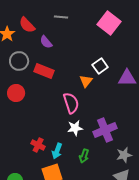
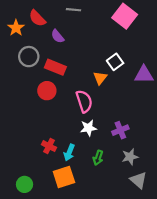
red circle: (16, 93) -> (47, 91), moved
purple cross: (105, 130) -> (120, 130), size x0.7
gray star: (124, 155) -> (130, 157), moved

